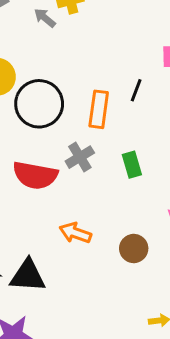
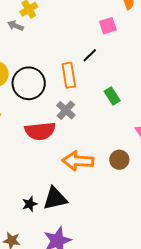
black line: (136, 90) -> (90, 55), turned 42
green rectangle: (132, 165) -> (112, 96), moved
orange arrow: (75, 233) -> (78, 161), size x1.4

